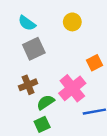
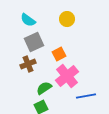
orange square: (94, 63) -> (59, 54), moved
brown cross: (28, 85) -> (28, 64), moved

